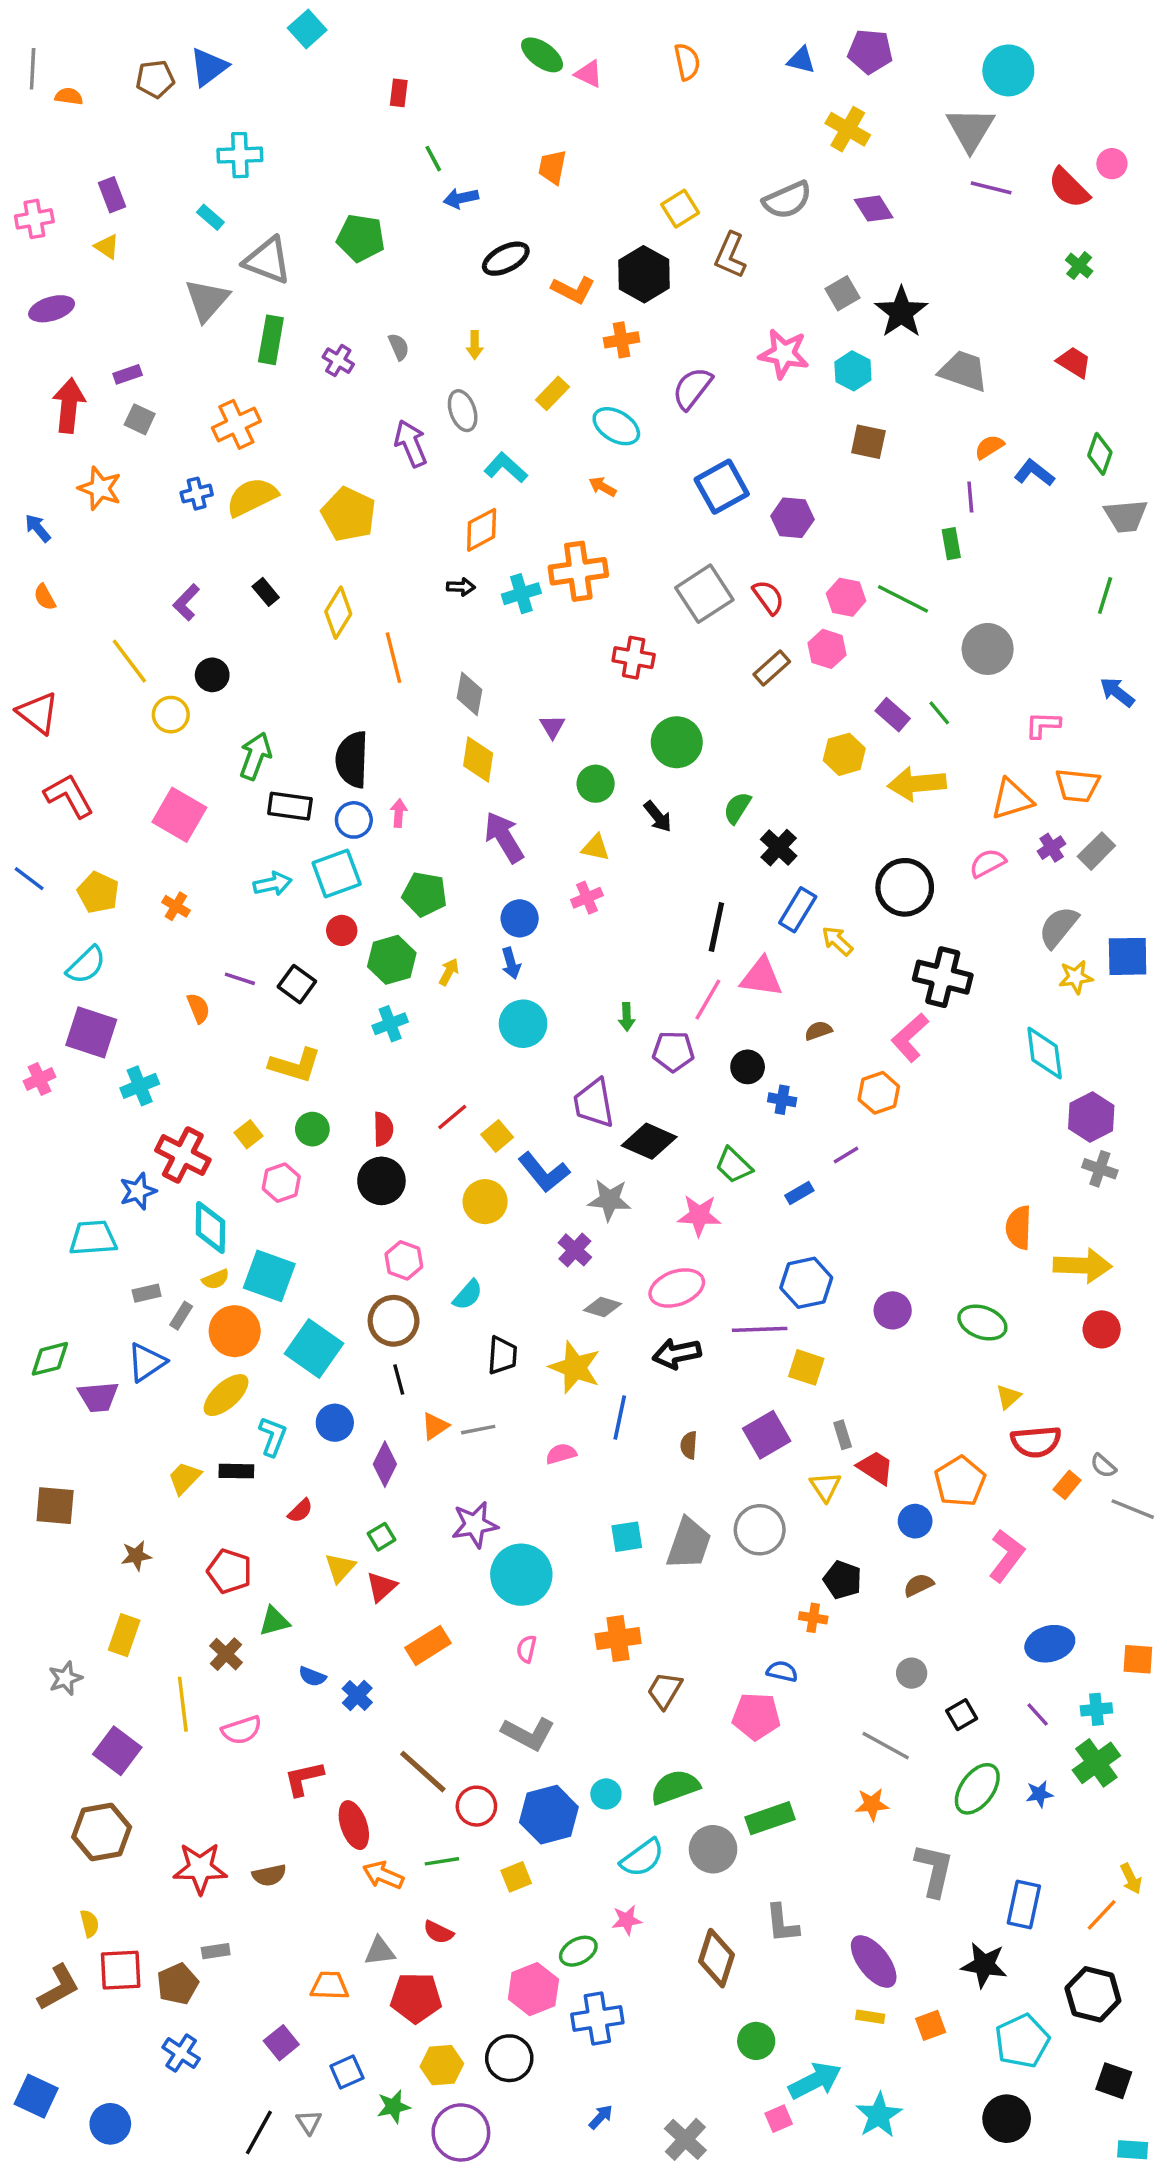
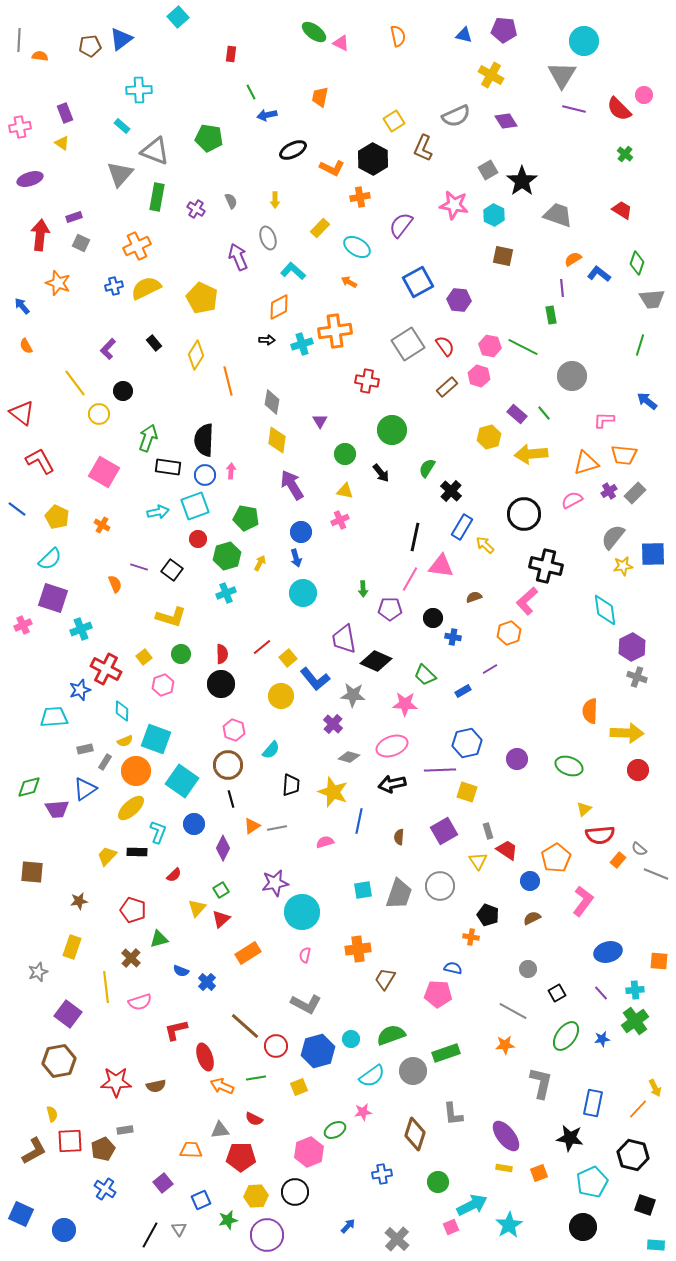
cyan diamond: (210, 1228) -> (122, 711), size x0.7
blue cross: (597, 2018) -> (382, 1174), moved, size x0.7

